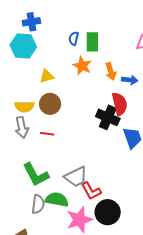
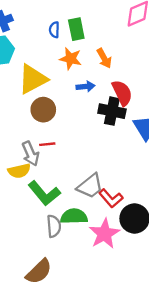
yellow triangle: (47, 76) -> (33, 79), size x1.8
blue arrow: (130, 80) -> (86, 86), moved
yellow semicircle: (24, 107) -> (19, 171), moved
gray arrow: (22, 127) -> (31, 154), moved

